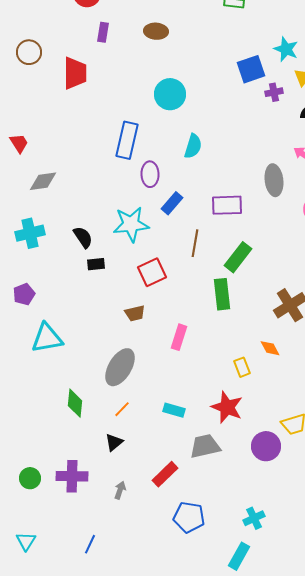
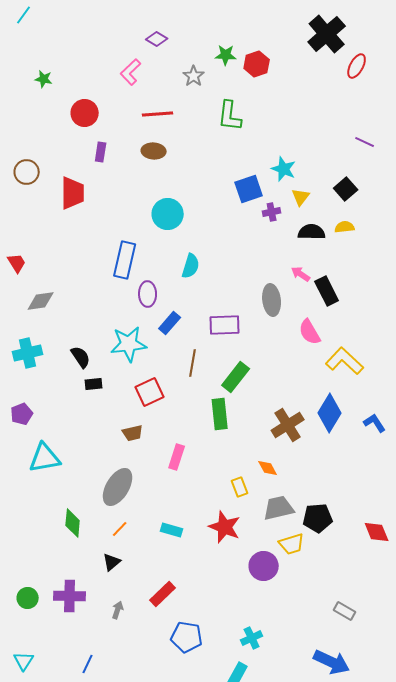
gray trapezoid: (205, 446) -> (279, 508), moved

